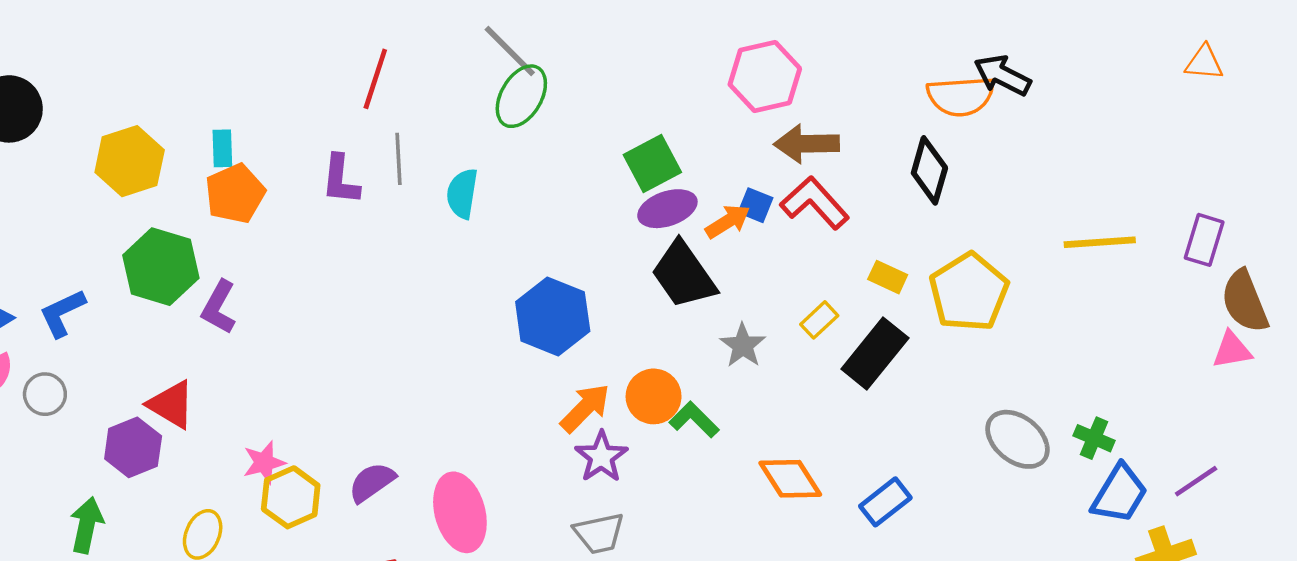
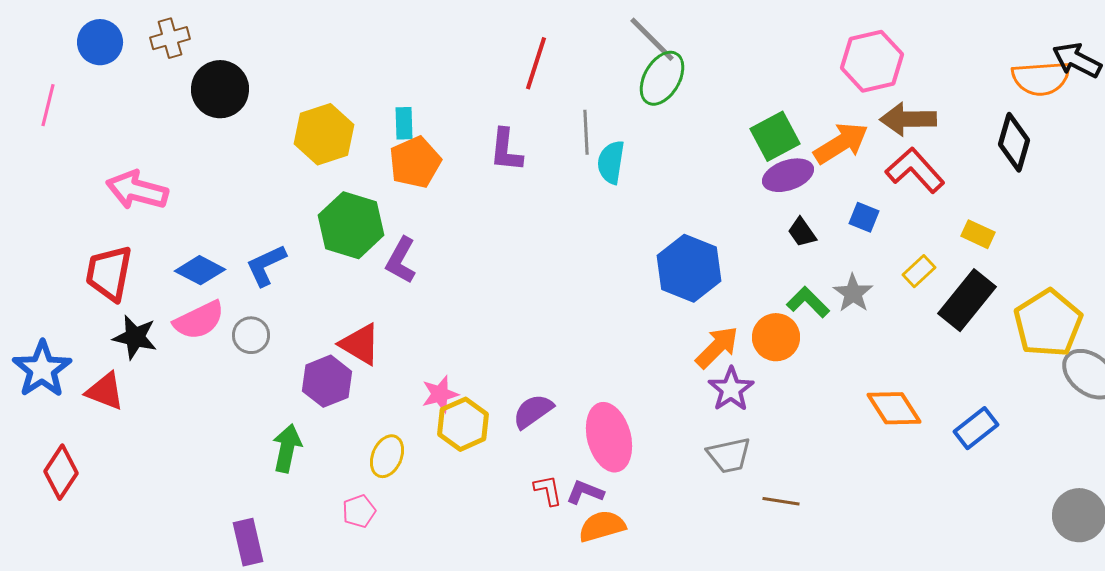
gray line: (398, 159) -> (586, 132), moved
blue square: (756, 205) -> (864, 217), moved
orange arrow: (728, 221) -> (841, 143), moved, size x1.4
black trapezoid: (684, 275) -> (802, 232), size x0.5
yellow pentagon: (969, 292) -> (1048, 323), moved
green L-shape: (694, 420) -> (808, 302), moved

